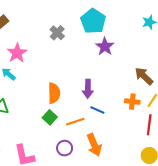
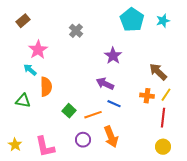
cyan pentagon: (93, 21) -> (132, 20), moved
purple star: (105, 47) -> (113, 56), moved
purple arrow: (88, 89) -> (105, 84), turned 114
orange semicircle: (54, 93) -> (46, 87), moved

